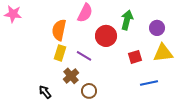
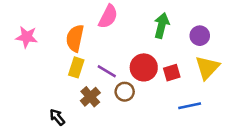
pink star: (13, 14) -> (27, 37), moved
red circle: (106, 36) -> (144, 67), moved
yellow triangle: (163, 53) -> (207, 67), turned -40
brown circle: (89, 91) -> (125, 92), moved

